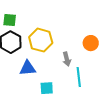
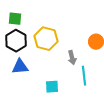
blue triangle: (28, 68) -> (20, 67), moved

